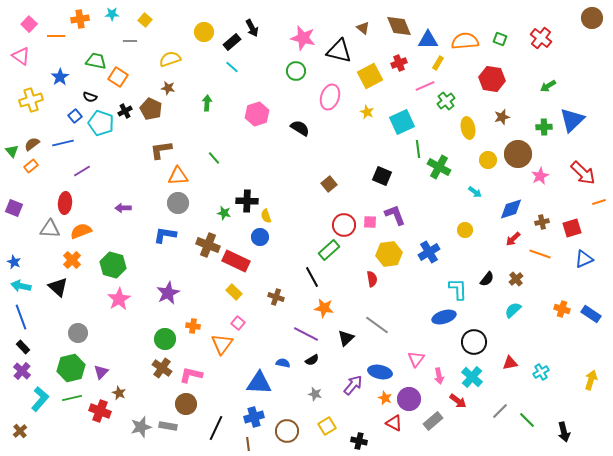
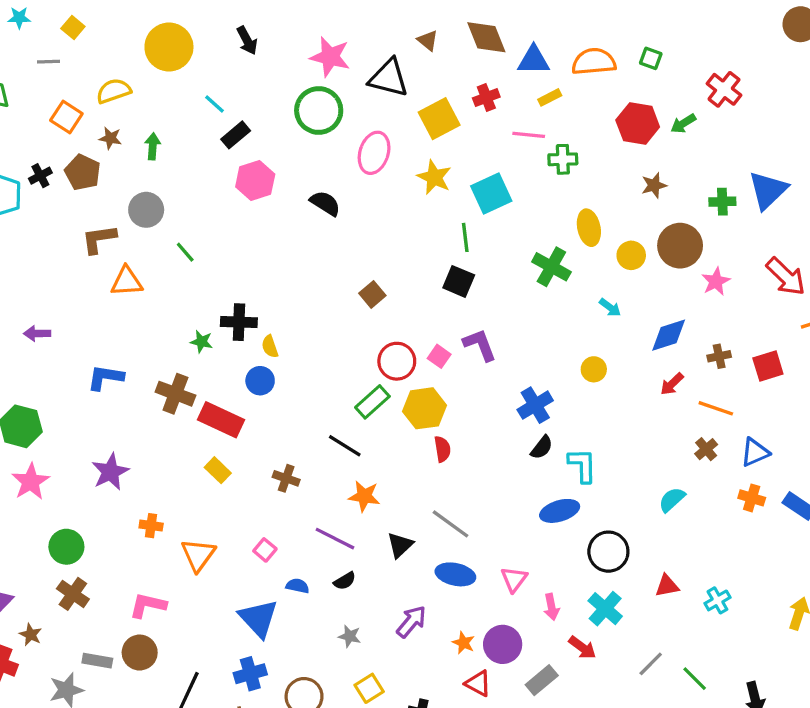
yellow circle: (204, 32) -> (169, 47), size x1.5
red cross: (541, 38) -> (724, 89), moved
black rectangle: (232, 42) -> (236, 135), moved
yellow rectangle: (438, 63) -> (550, 97), turned 32
green circle: (296, 71) -> (319, 110), size x1.5
orange square: (118, 77) -> (66, 117), moved
pink line: (425, 86) -> (529, 135), turned 30
green arrow: (548, 86) -> (683, 124), moved
green cross: (446, 101) -> (563, 159), turned 36
green arrow: (207, 103) -> (153, 146), moved
yellow star: (367, 112) -> (434, 177), size x1.5
yellow ellipse: (468, 128) -> (589, 228), moved
green line: (418, 149) -> (465, 237), moved
gray circle: (178, 203) -> (146, 210), moved
pink square: (370, 222) -> (439, 356), turned 32
yellow hexagon: (389, 254) -> (424, 408), moved
blue triangle: (584, 259) -> (755, 452), moved
black line: (312, 277) -> (345, 446), turned -30
black semicircle: (487, 279) -> (542, 447), moved
brown cross: (516, 279) -> (706, 449), moved
pink square: (238, 323) -> (265, 550), moved
green circle: (165, 339) -> (66, 547), moved
brown cross: (162, 368) -> (73, 594), moved
blue ellipse: (380, 372) -> (455, 574), moved
blue triangle: (259, 383) -> (258, 618), turned 44
gray rectangle: (168, 426) -> (97, 661), moved

